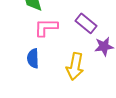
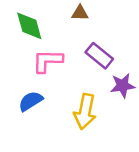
blue semicircle: (33, 58) -> (31, 101), turned 60

